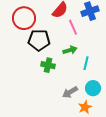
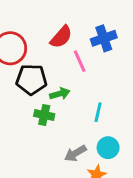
green arrow: (70, 50) -> (60, 94), moved

